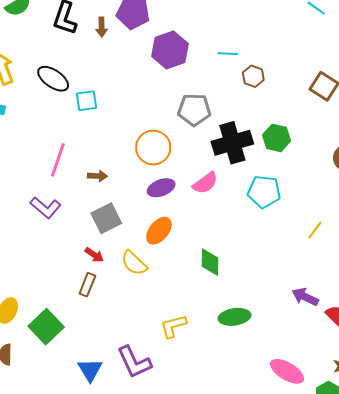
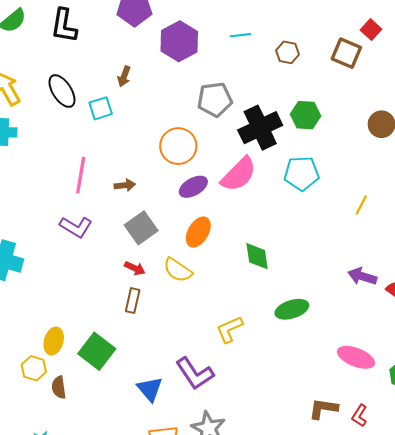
brown arrow: (102, 27) -> (124, 76), moved, turned 30
brown hexagon: (253, 76) -> (288, 52), moved
black ellipse: (53, 79) -> (62, 91), turned 32
pink semicircle: (205, 183) -> (239, 174), size x1.4

